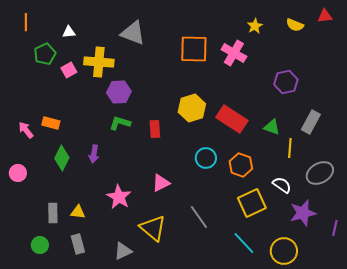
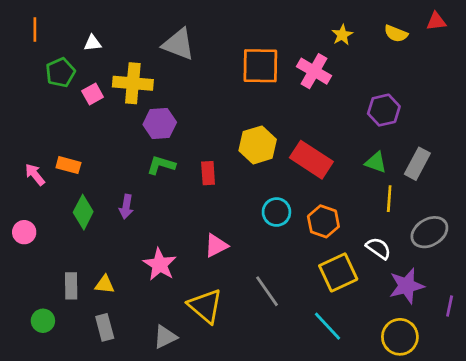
green triangle: (272, 127) -> (376, 162), moved
green circle: (40, 245) -> (43, 321), moved
yellow circle: (284, 251) -> (400, 337), moved

